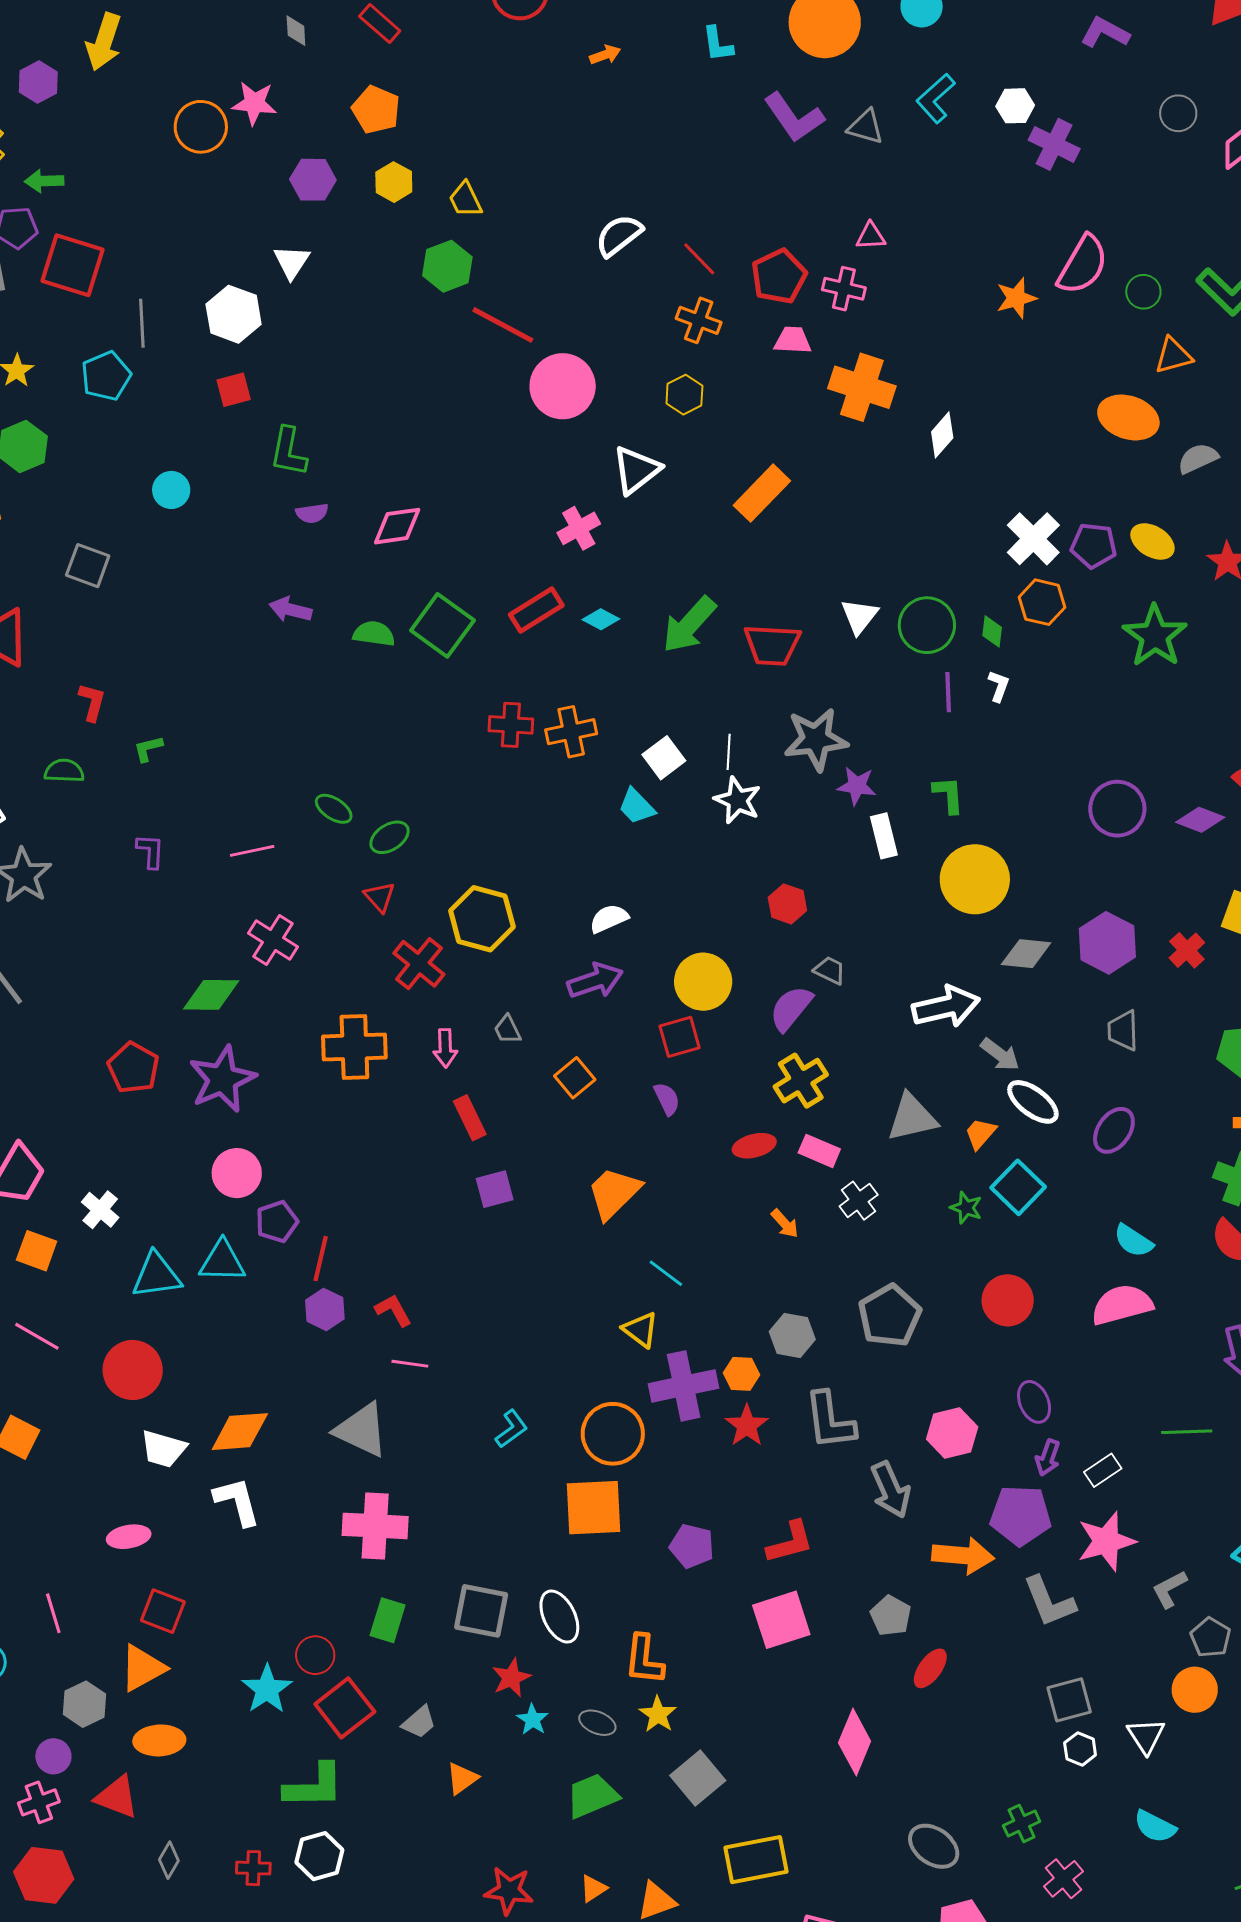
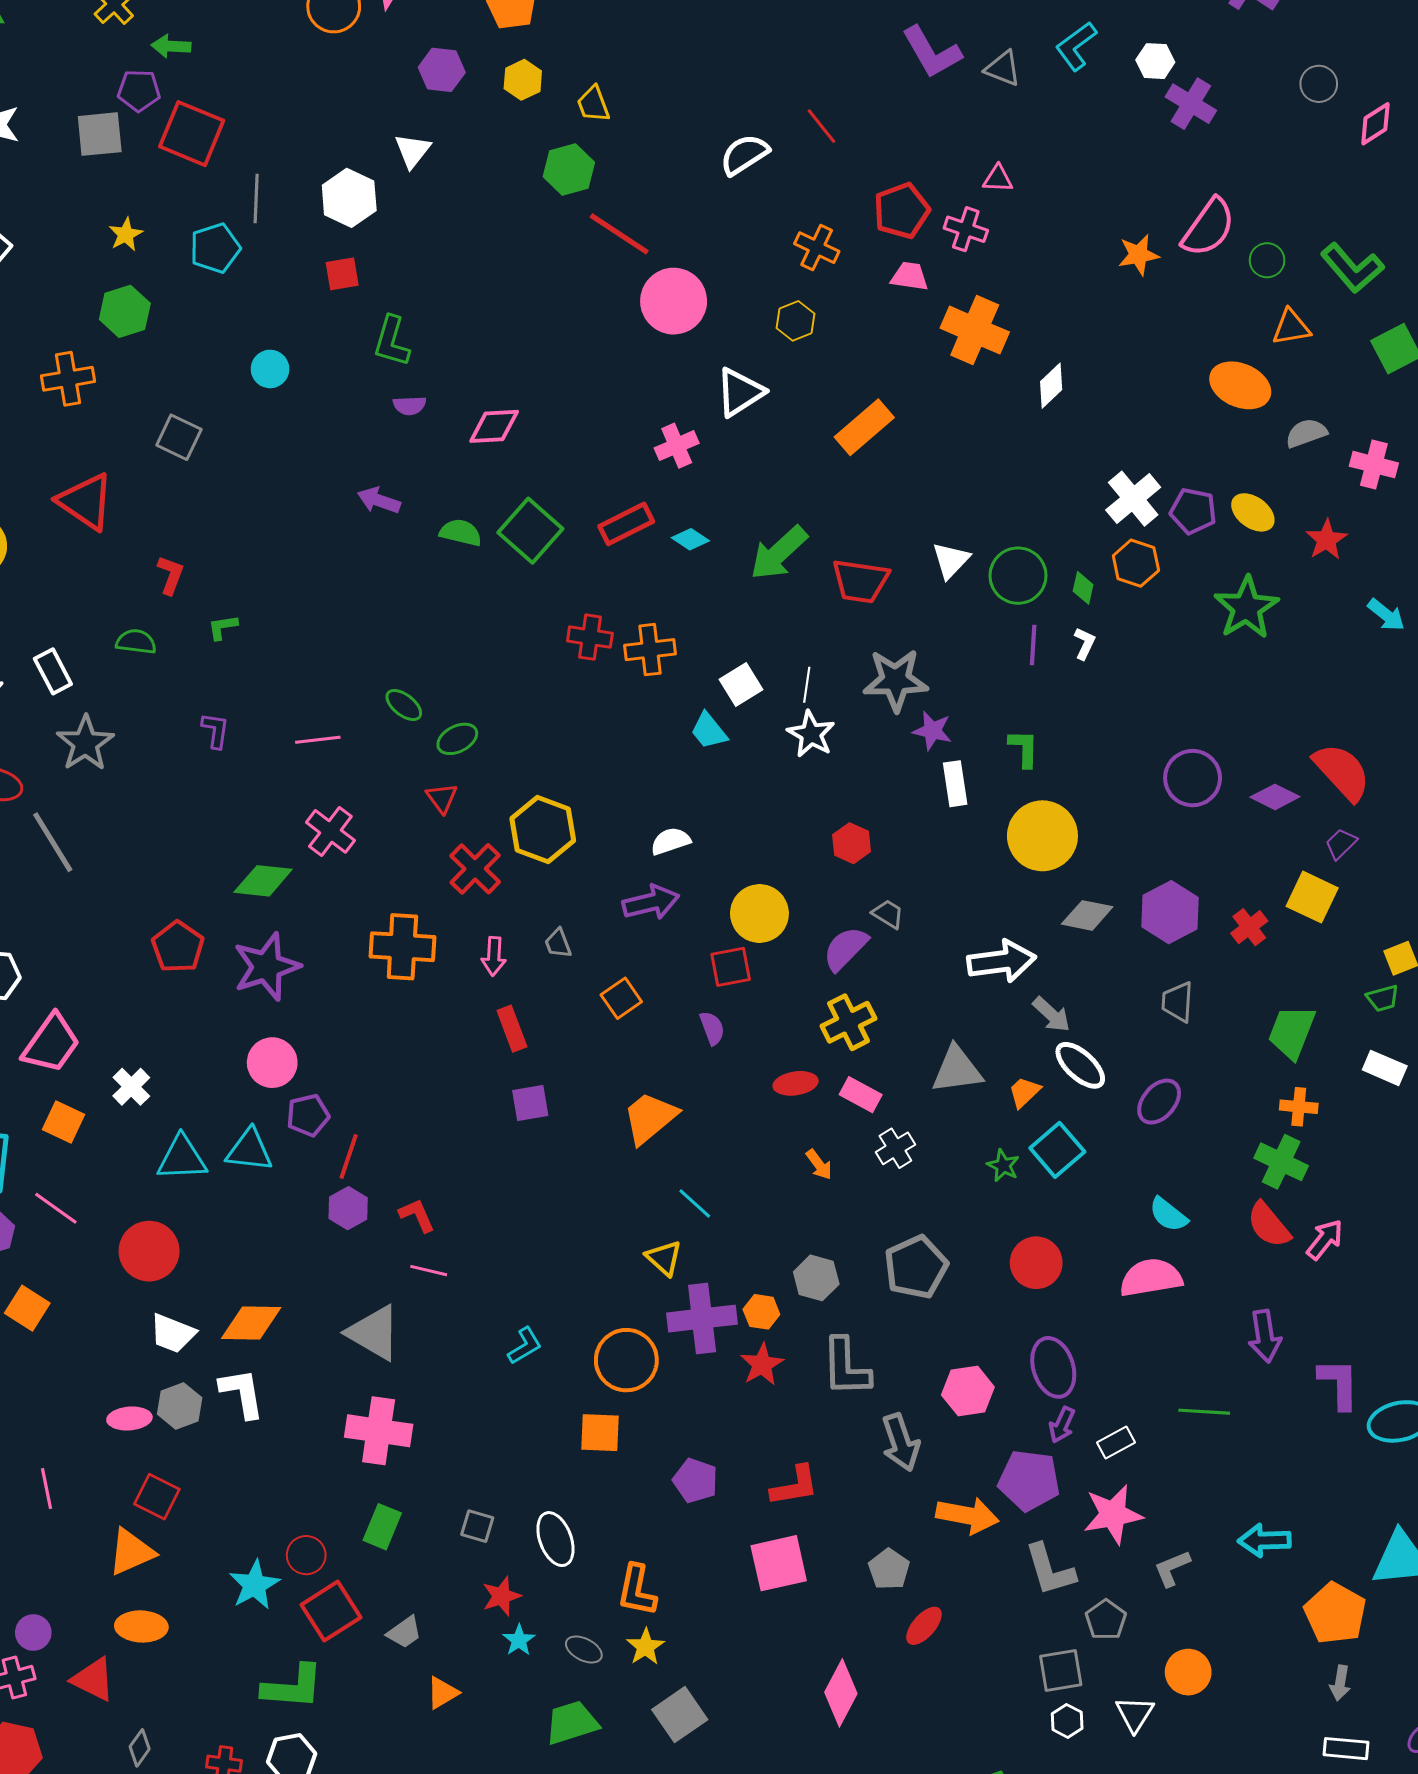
red line: (699, 259) -> (821, 126), moved
purple ellipse: (1034, 1402) -> (1053, 1367), size x1.4
orange square: (594, 1508) -> (600, 1433), size x0.7
gray square: (481, 1611) -> (477, 1526), size x0.6
gray pentagon: (1211, 1637) -> (1106, 1620), moved
gray hexagon: (84, 1704) -> (180, 1406), moved

